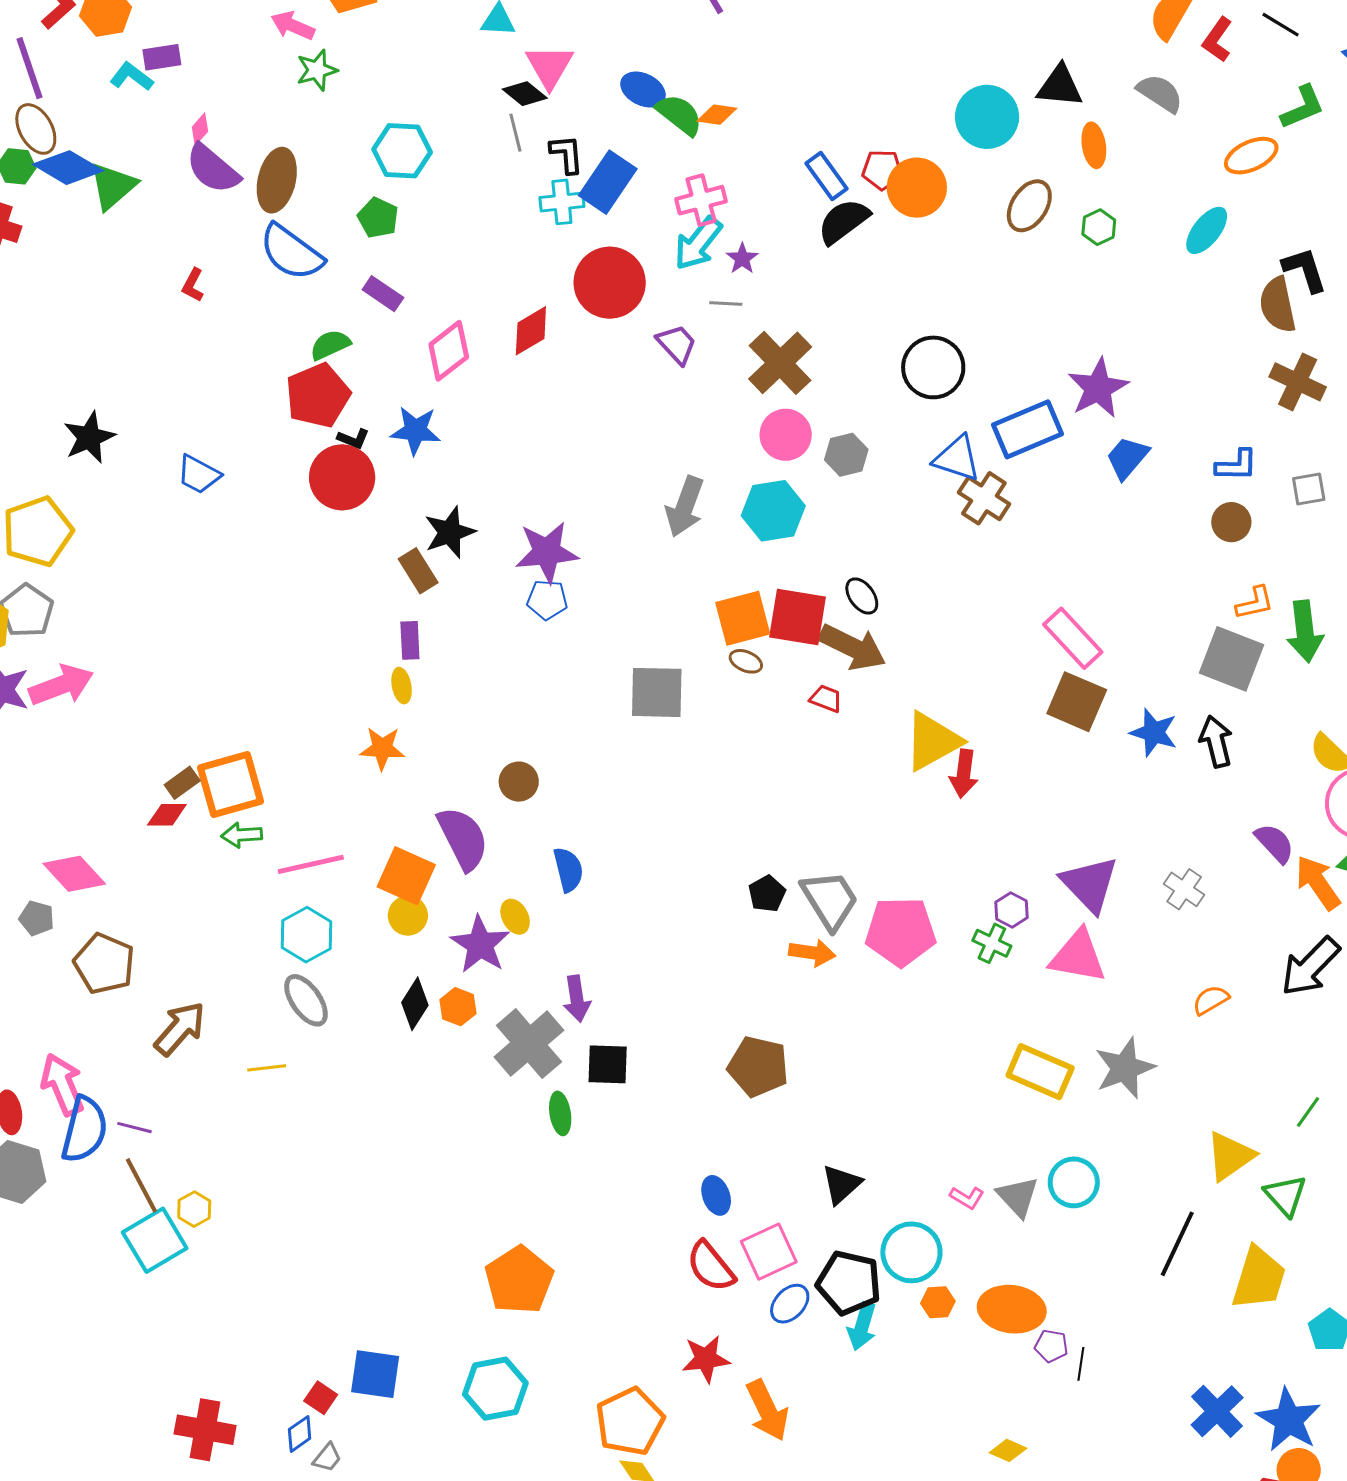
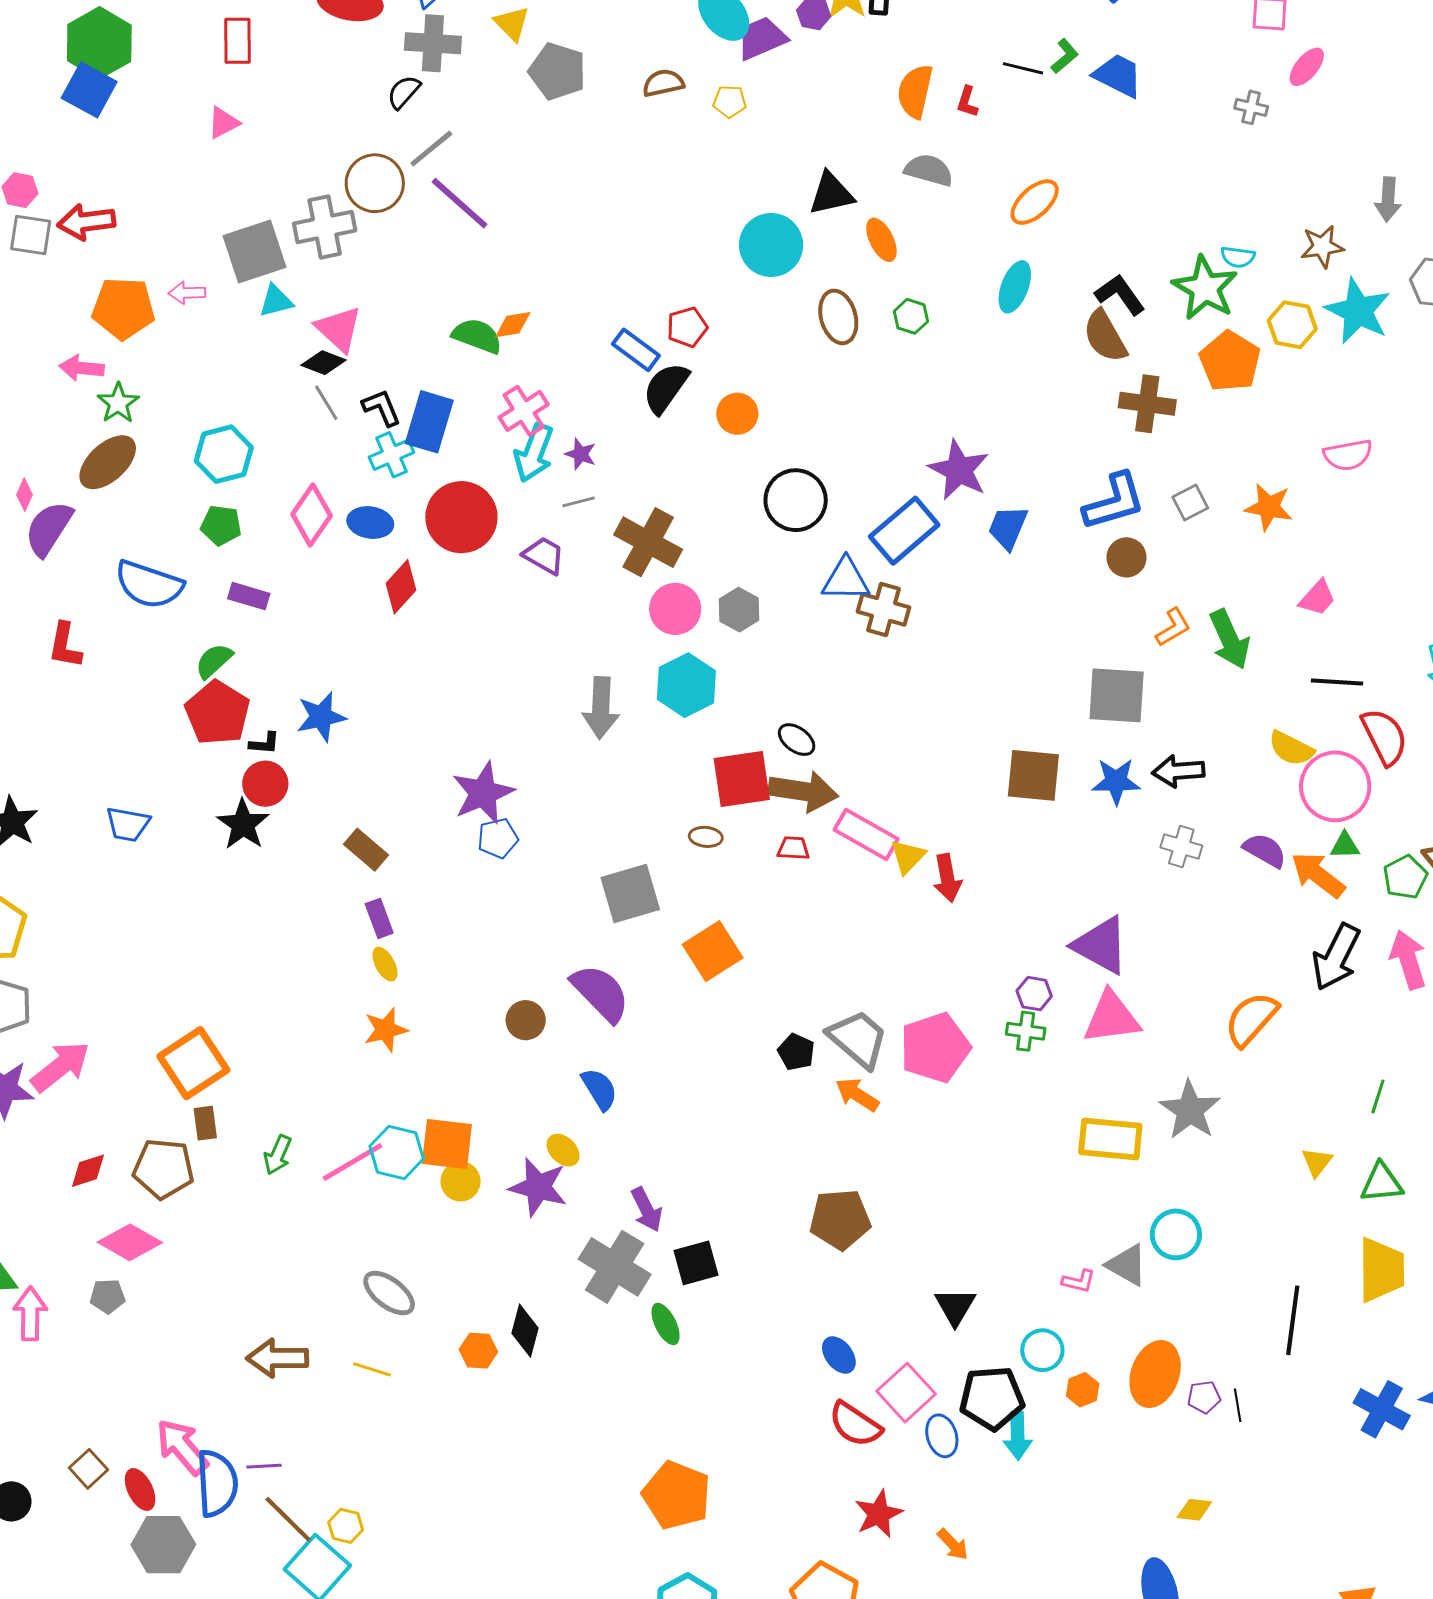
red L-shape: (1217, 40) -> (967, 102), size x0.7
blue ellipse: (643, 90) -> (370, 523), moved
green L-shape: (1303, 107) -> (1065, 56), moved, size x0.7
purple semicircle: (213, 169) -> (49, 529), turned 100
brown ellipse: (277, 180) -> (108, 462), moved, turned 52
orange circle: (917, 188) -> (737, 414), moved, size x0.7
brown ellipse: (1029, 206) -> (838, 317), turned -30
red L-shape: (193, 285) -> (65, 645), size x1.4
pink diamond: (449, 351) -> (312, 515), moved
blue L-shape: (1237, 465) -> (1114, 502), size x1.5
red circle: (342, 477) -> (265, 784), size x0.7
black star: (450, 532) -> (243, 824), moved
orange square: (743, 618) -> (713, 951), moved
pink rectangle: (1073, 638) -> (866, 834), moved
gray square: (1231, 659) -> (1117, 695), moved
yellow triangle: (932, 741) -> (908, 857), size x0.6
black arrow: (1216, 742) -> (1178, 771), turned -63
brown rectangle: (182, 783) -> (205, 1123), turned -44
orange square: (231, 785) -> (193, 1063), moved
red diamond: (167, 815) -> (88, 1171), moved
green arrow: (242, 835) -> (278, 1155), turned -45
purple semicircle: (463, 838) -> (600, 993), moved
gray cross: (1184, 889) -> (1181, 847), moved
cyan hexagon: (307, 935) -> (397, 1152), moved
orange arrow: (812, 953) -> (857, 1095), turned -138
brown pentagon: (104, 964) -> (163, 1169), moved
orange semicircle: (1211, 1000) -> (1251, 1019), size x1.6
black diamond: (415, 1004) -> (525, 1331), moved
orange hexagon: (458, 1007) -> (478, 1351), moved
brown arrow: (180, 1029) -> (277, 1358), turned -114
yellow line: (267, 1068) -> (372, 1369), turned 42
yellow triangle: (1230, 1156) -> (1317, 1162), size x0.6
green triangle: (1285, 1195) -> (1382, 1183), turned -36
black line: (1177, 1244) -> (1293, 1320), moved
cyan circle: (911, 1252) -> (1042, 1350), size x0.7
blue ellipse: (790, 1304) -> (942, 1436), turned -42
orange ellipse: (1012, 1309) -> (1155, 1374), turned -60
orange arrow: (767, 1410) -> (953, 1544), size x0.6

